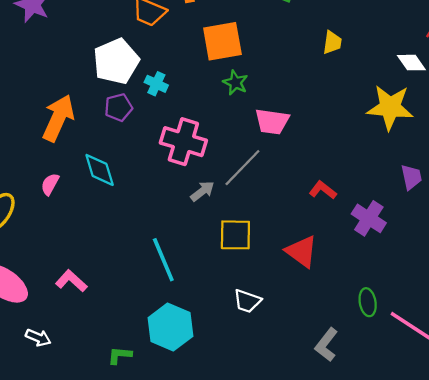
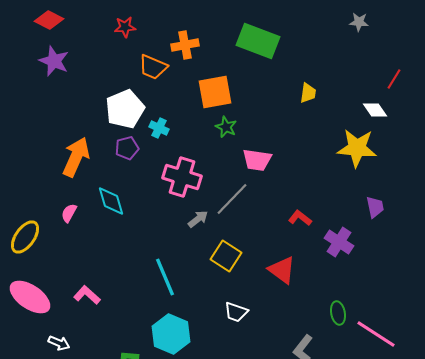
yellow square: (235, 235) -> (226, 256), turned 32

